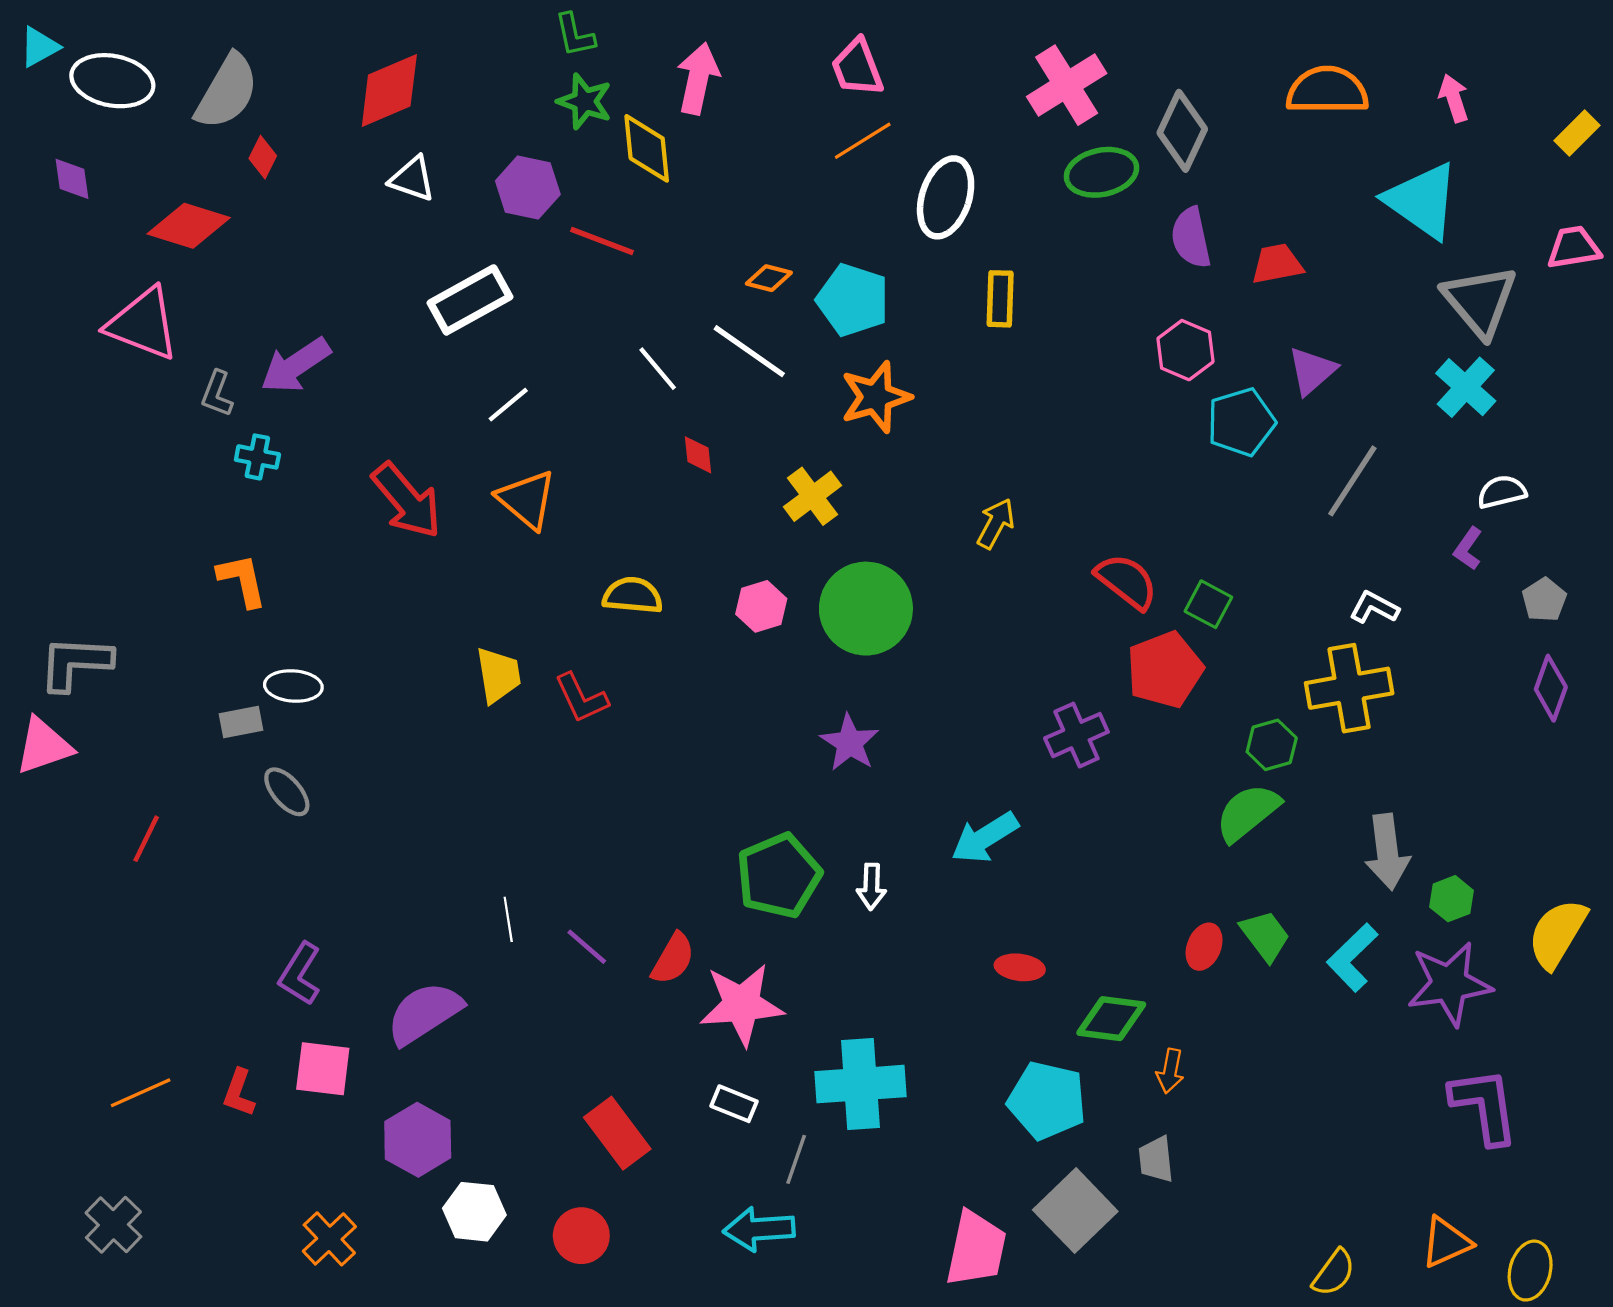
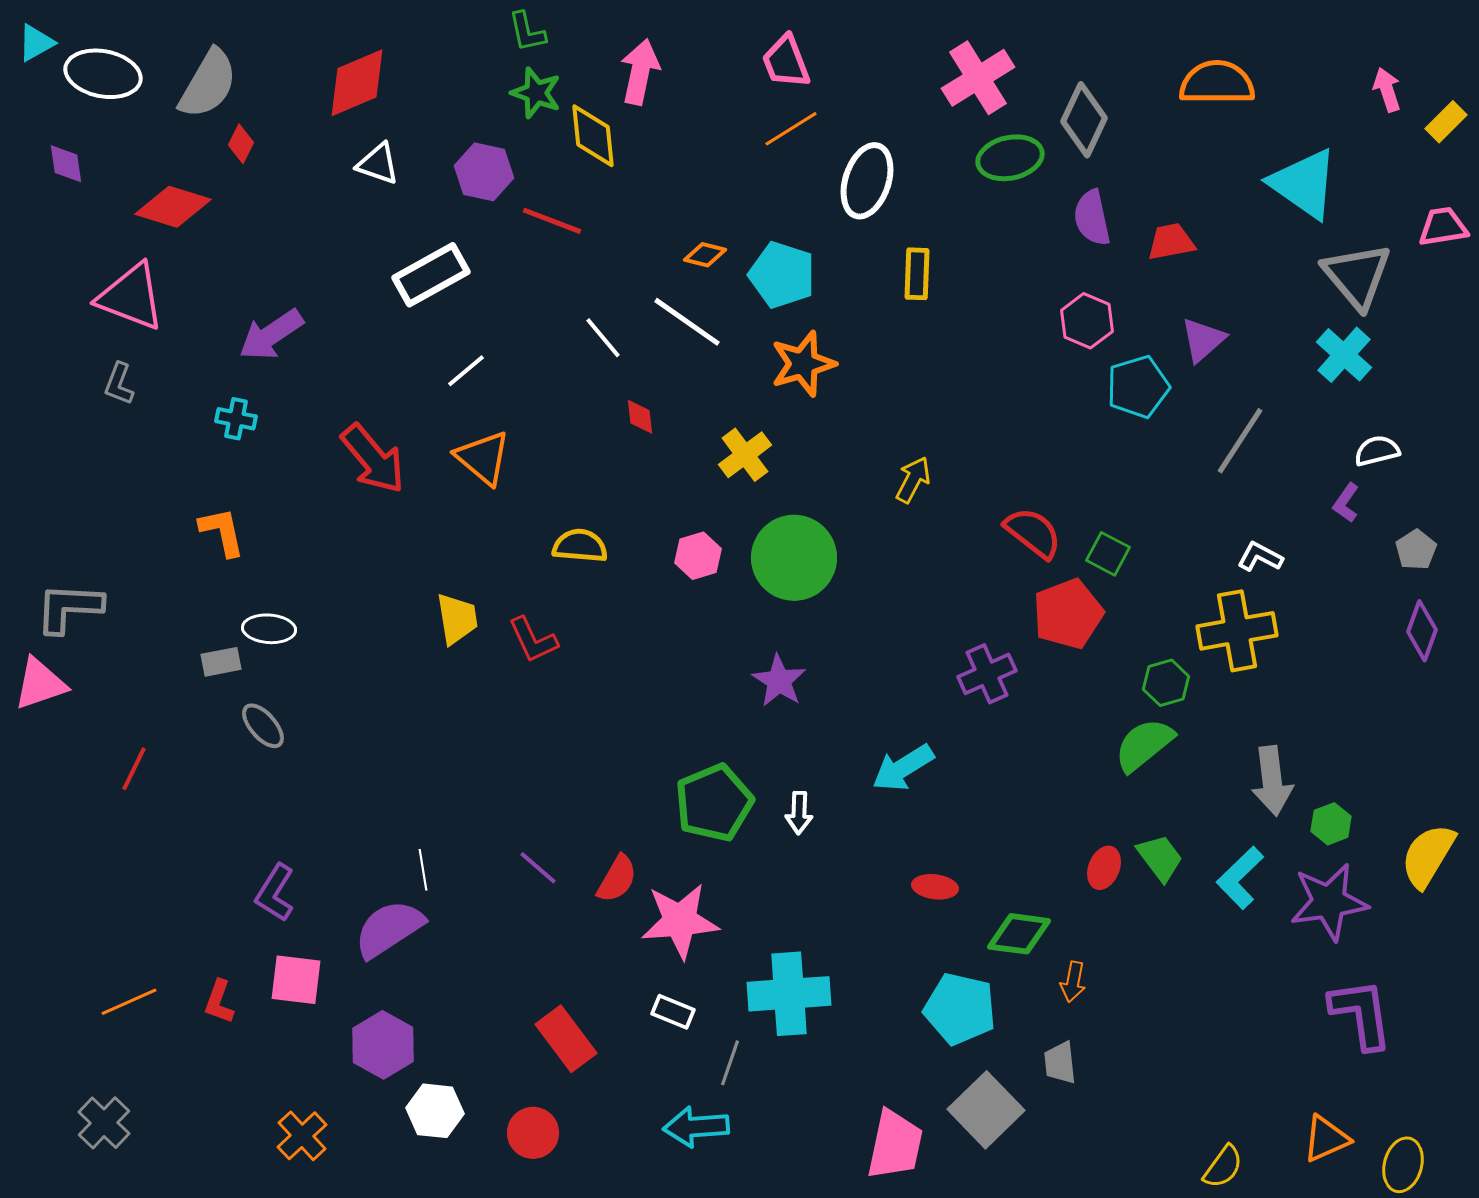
pink arrow: (1454, 98) -> (1387, 90), moved
gray L-shape: (217, 394) -> (119, 384), moved
white line: (508, 919) -> (423, 870), moved

